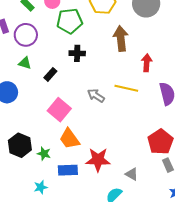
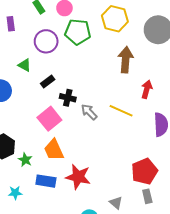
purple circle: (26, 35) -> (46, 41), moved
black cross: (77, 53) -> (68, 98), moved
gray triangle: (132, 174) -> (116, 203), moved

